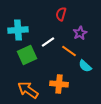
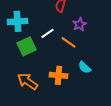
cyan semicircle: (85, 66) -> (85, 67), moved

